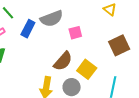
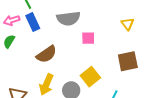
blue rectangle: (28, 29) -> (33, 22), moved, turned -66
brown semicircle: (63, 61) -> (47, 54), moved

